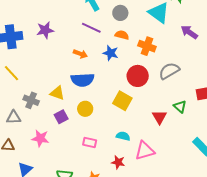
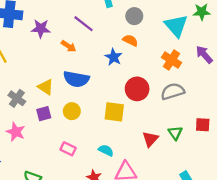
purple line: (91, 28) -> (84, 24), moved
purple star: (45, 30) -> (41, 29), moved
orange cross: (147, 46) -> (171, 60), moved
orange arrow: (80, 54) -> (69, 46), moved
gray cross: (31, 100) -> (17, 98), moved
yellow square: (122, 101) -> (114, 112), turned -36

